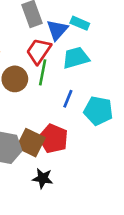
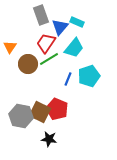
cyan trapezoid: (76, 58) -> (74, 48), turned 145
green line: (43, 72) -> (49, 59), turned 48
cyan pentagon: (98, 111) -> (89, 76), moved, turned -30

